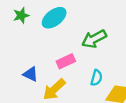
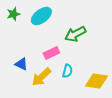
cyan semicircle: (96, 78) -> (67, 71), moved

